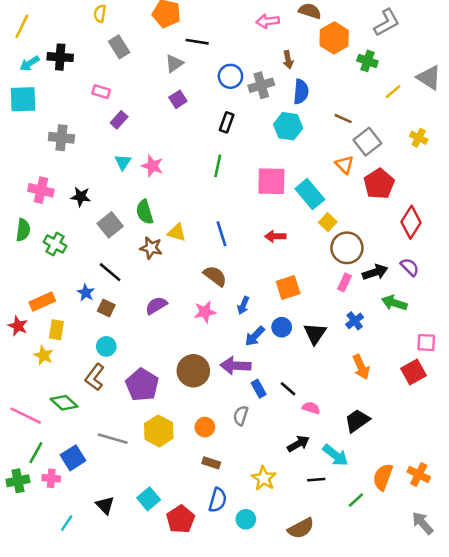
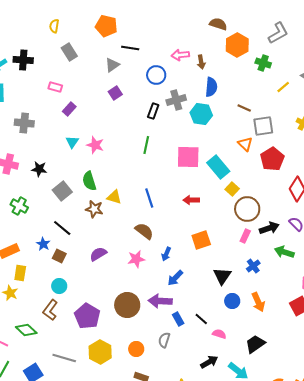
pink arrow: (268, 21) -> (180, 55), moved
gray cross: (261, 85) -> (176, 100), moved
gray square: (367, 142) -> (263, 126), turned 30
blue circle: (282, 327) -> (232, 301), moved

